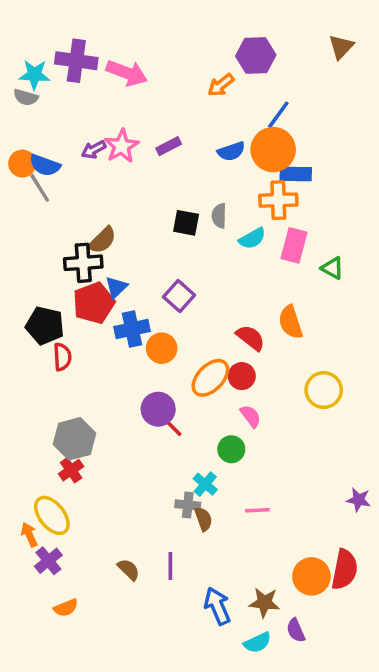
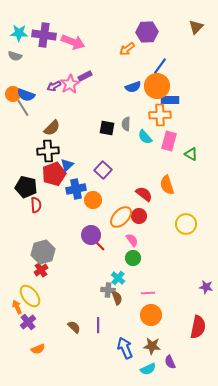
cyan star: (34, 75) -> (19, 33), moved
purple rectangle: (169, 146) -> (85, 76), moved
cyan semicircle: (252, 238) -> (145, 137), turned 77
brown semicircle: (102, 240) -> (52, 128), moved
pink semicircle: (250, 416) -> (132, 240), moved
orange circle: (311, 576) -> (151, 315), moved

